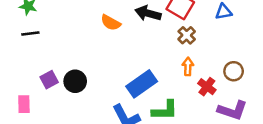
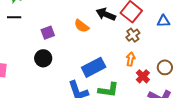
orange semicircle: (111, 23) -> (82, 26), moved
purple square: (49, 80) -> (48, 33), moved

